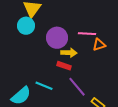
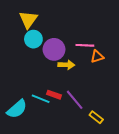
cyan circle: (26, 26) -> (33, 39), moved
red rectangle: (64, 66) -> (54, 95), moved

